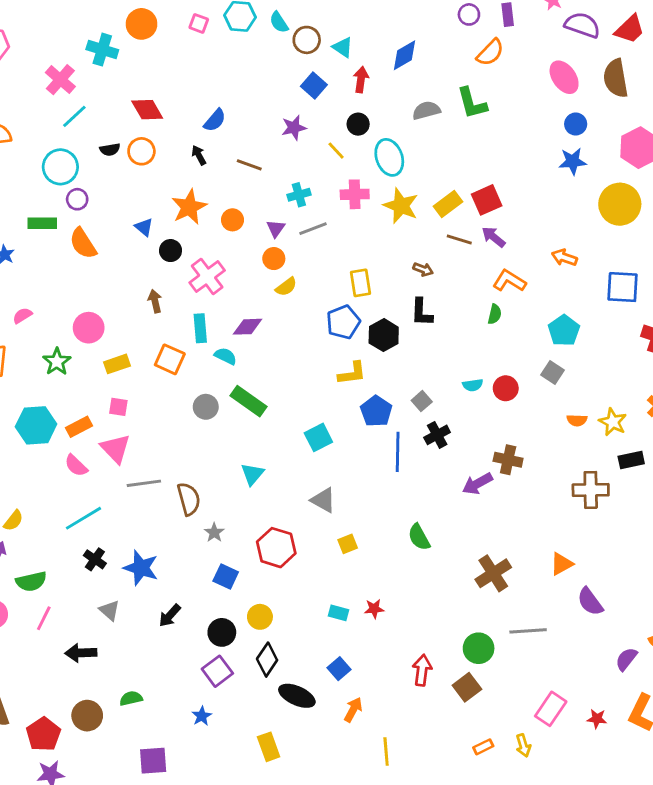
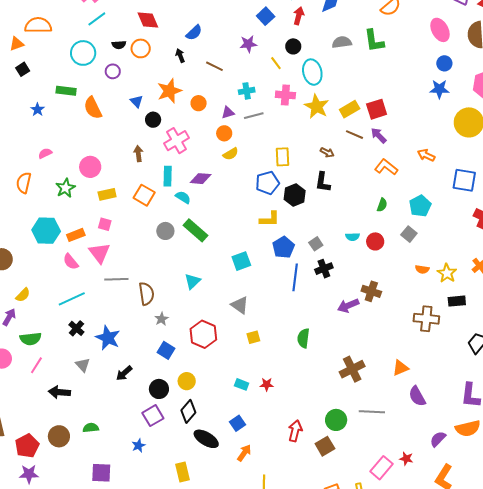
purple circle: (77, 199) -> (113, 71), moved
purple triangle: (276, 228) -> (228, 113), turned 32
green semicircle: (495, 314) -> (382, 205), moved
green semicircle: (419, 537) -> (303, 338), turned 30
red star: (597, 719) -> (406, 459), moved

